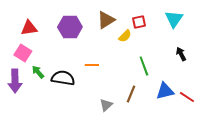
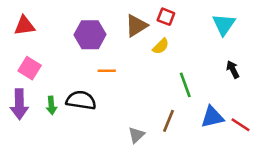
red square: (139, 22) -> (166, 17), moved, turned 32
red triangle: (29, 28) -> (24, 26), moved
orange line: (92, 65) -> (107, 71), moved
green arrow: (38, 72) -> (51, 105), moved, turned -144

